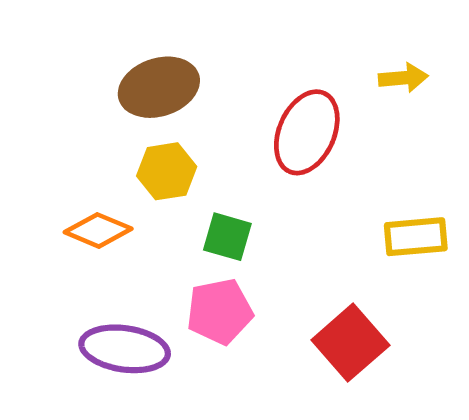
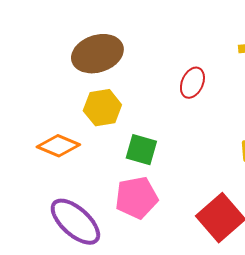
red ellipse: (307, 132) -> (192, 83), size x0.6
purple ellipse: (125, 349) -> (75, 222), turned 34

